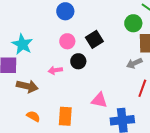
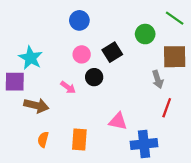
green circle: (133, 23) -> (145, 34), moved
gray arrow: (134, 63) -> (158, 79), turned -84
pink arrow: (55, 70) -> (68, 87), turned -136
orange semicircle: (33, 116) -> (43, 139), turned -104

